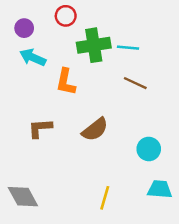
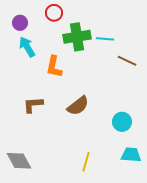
cyan arrow: (33, 57) -> (27, 47), turned 35
brown line: (135, 83) -> (127, 61), moved

